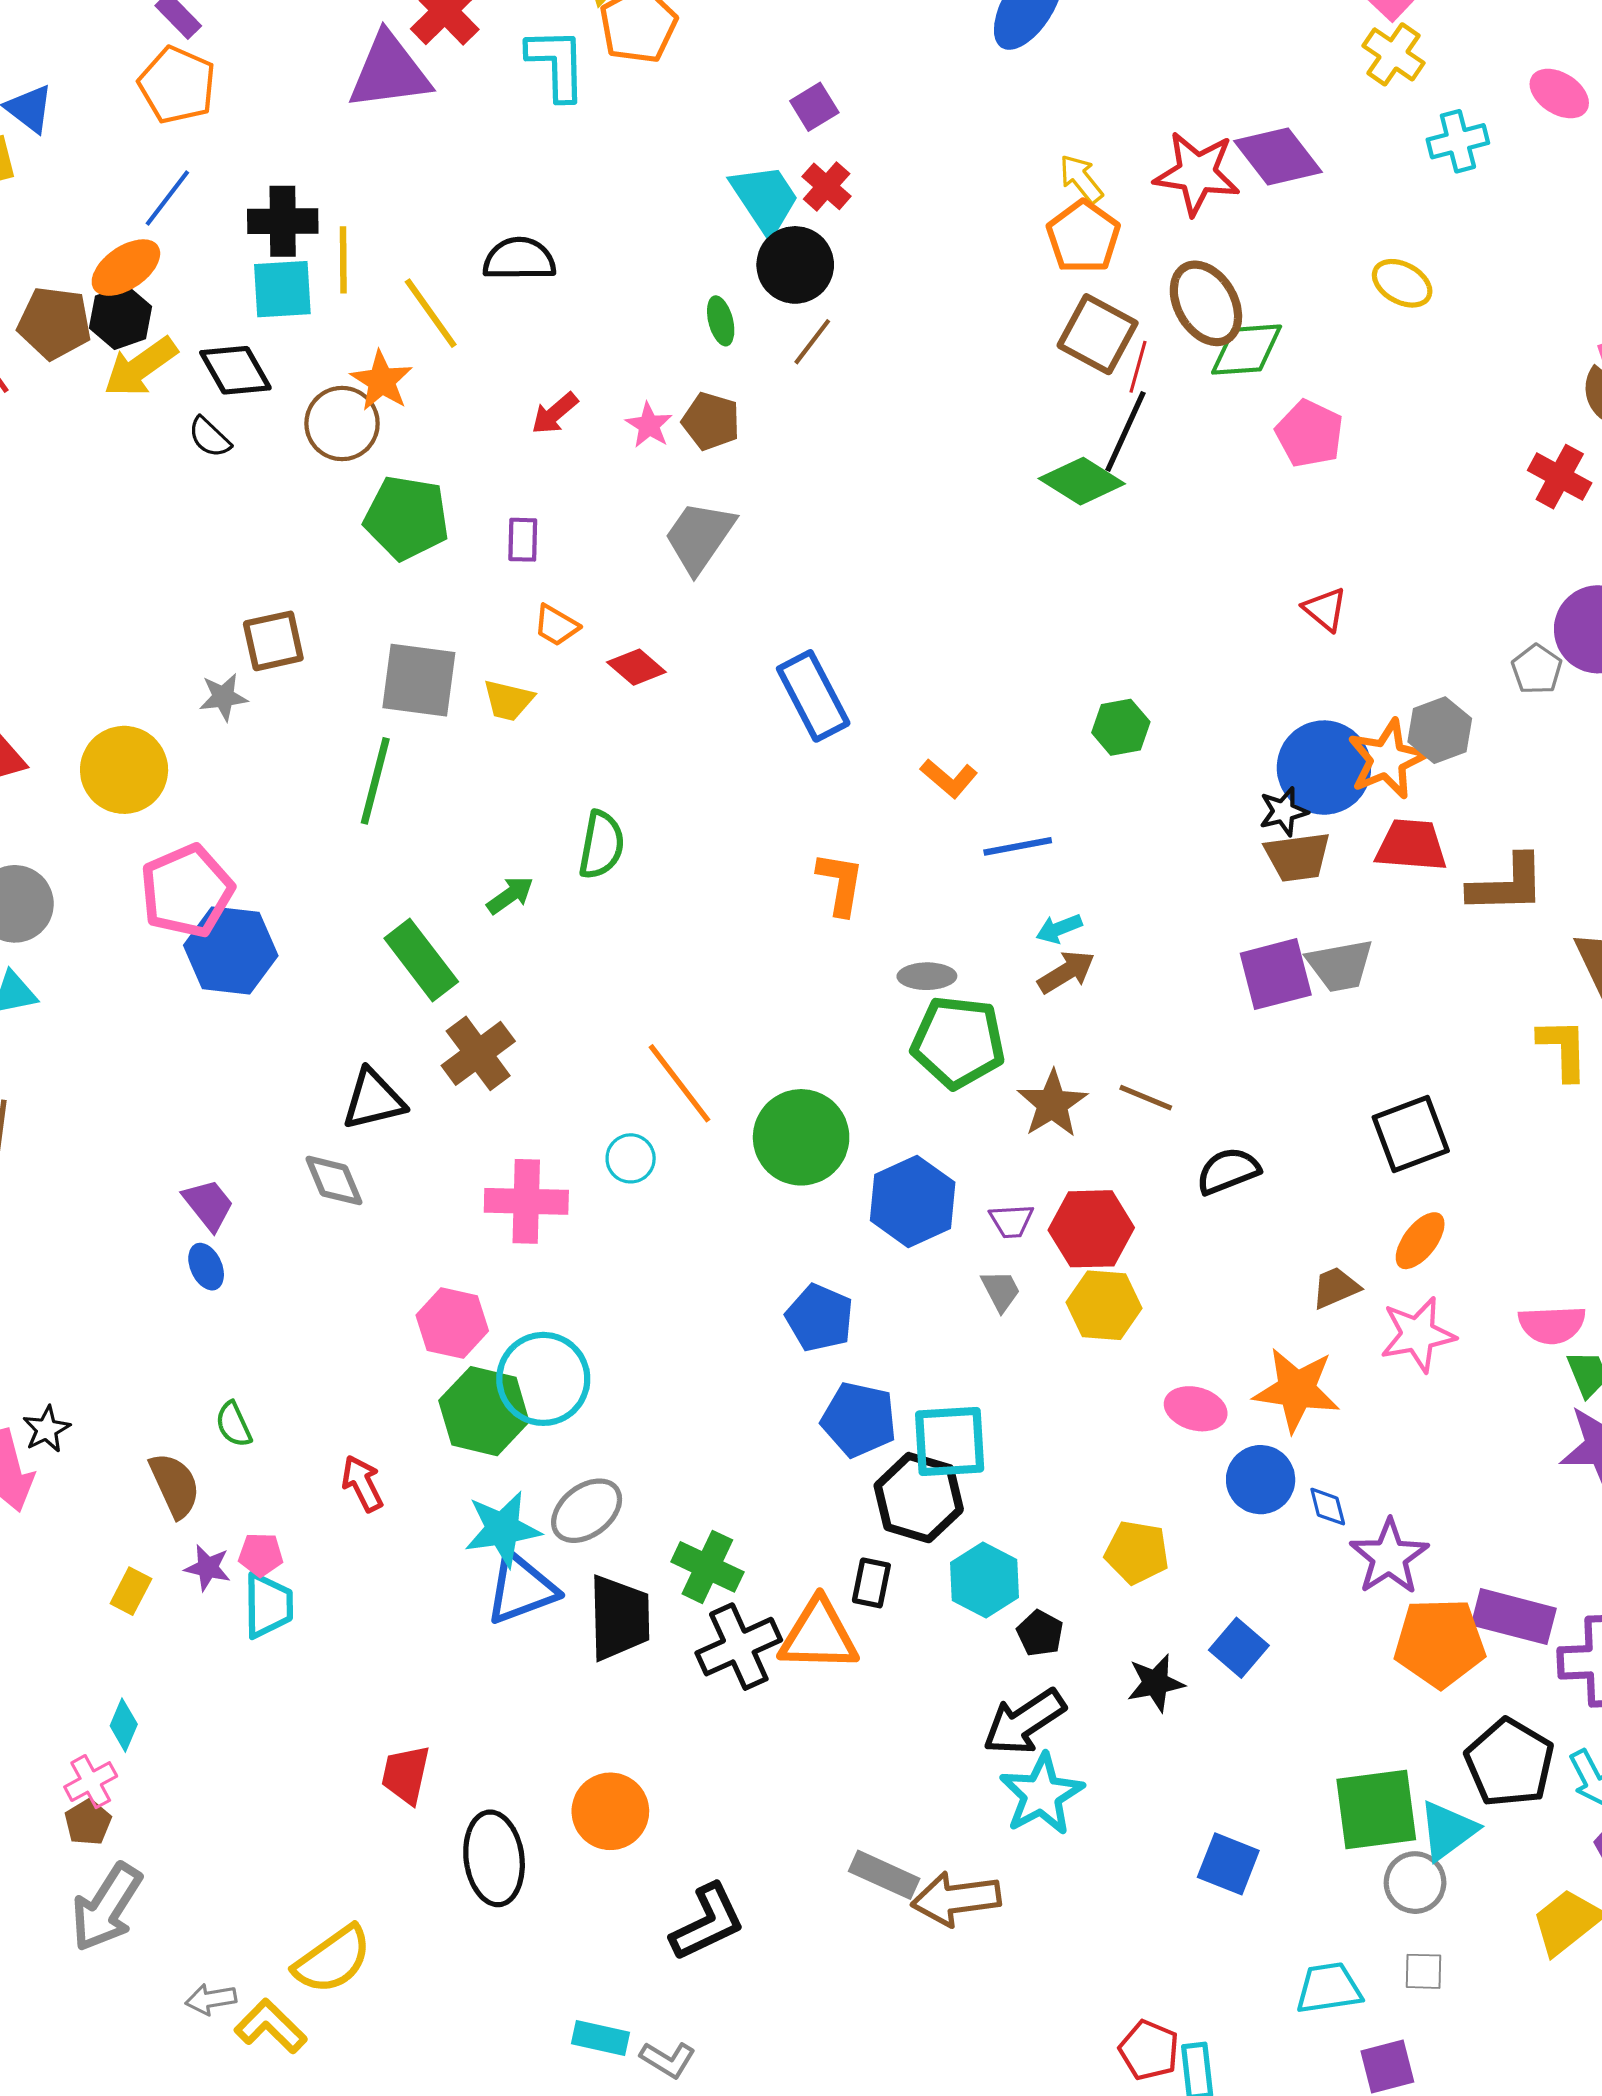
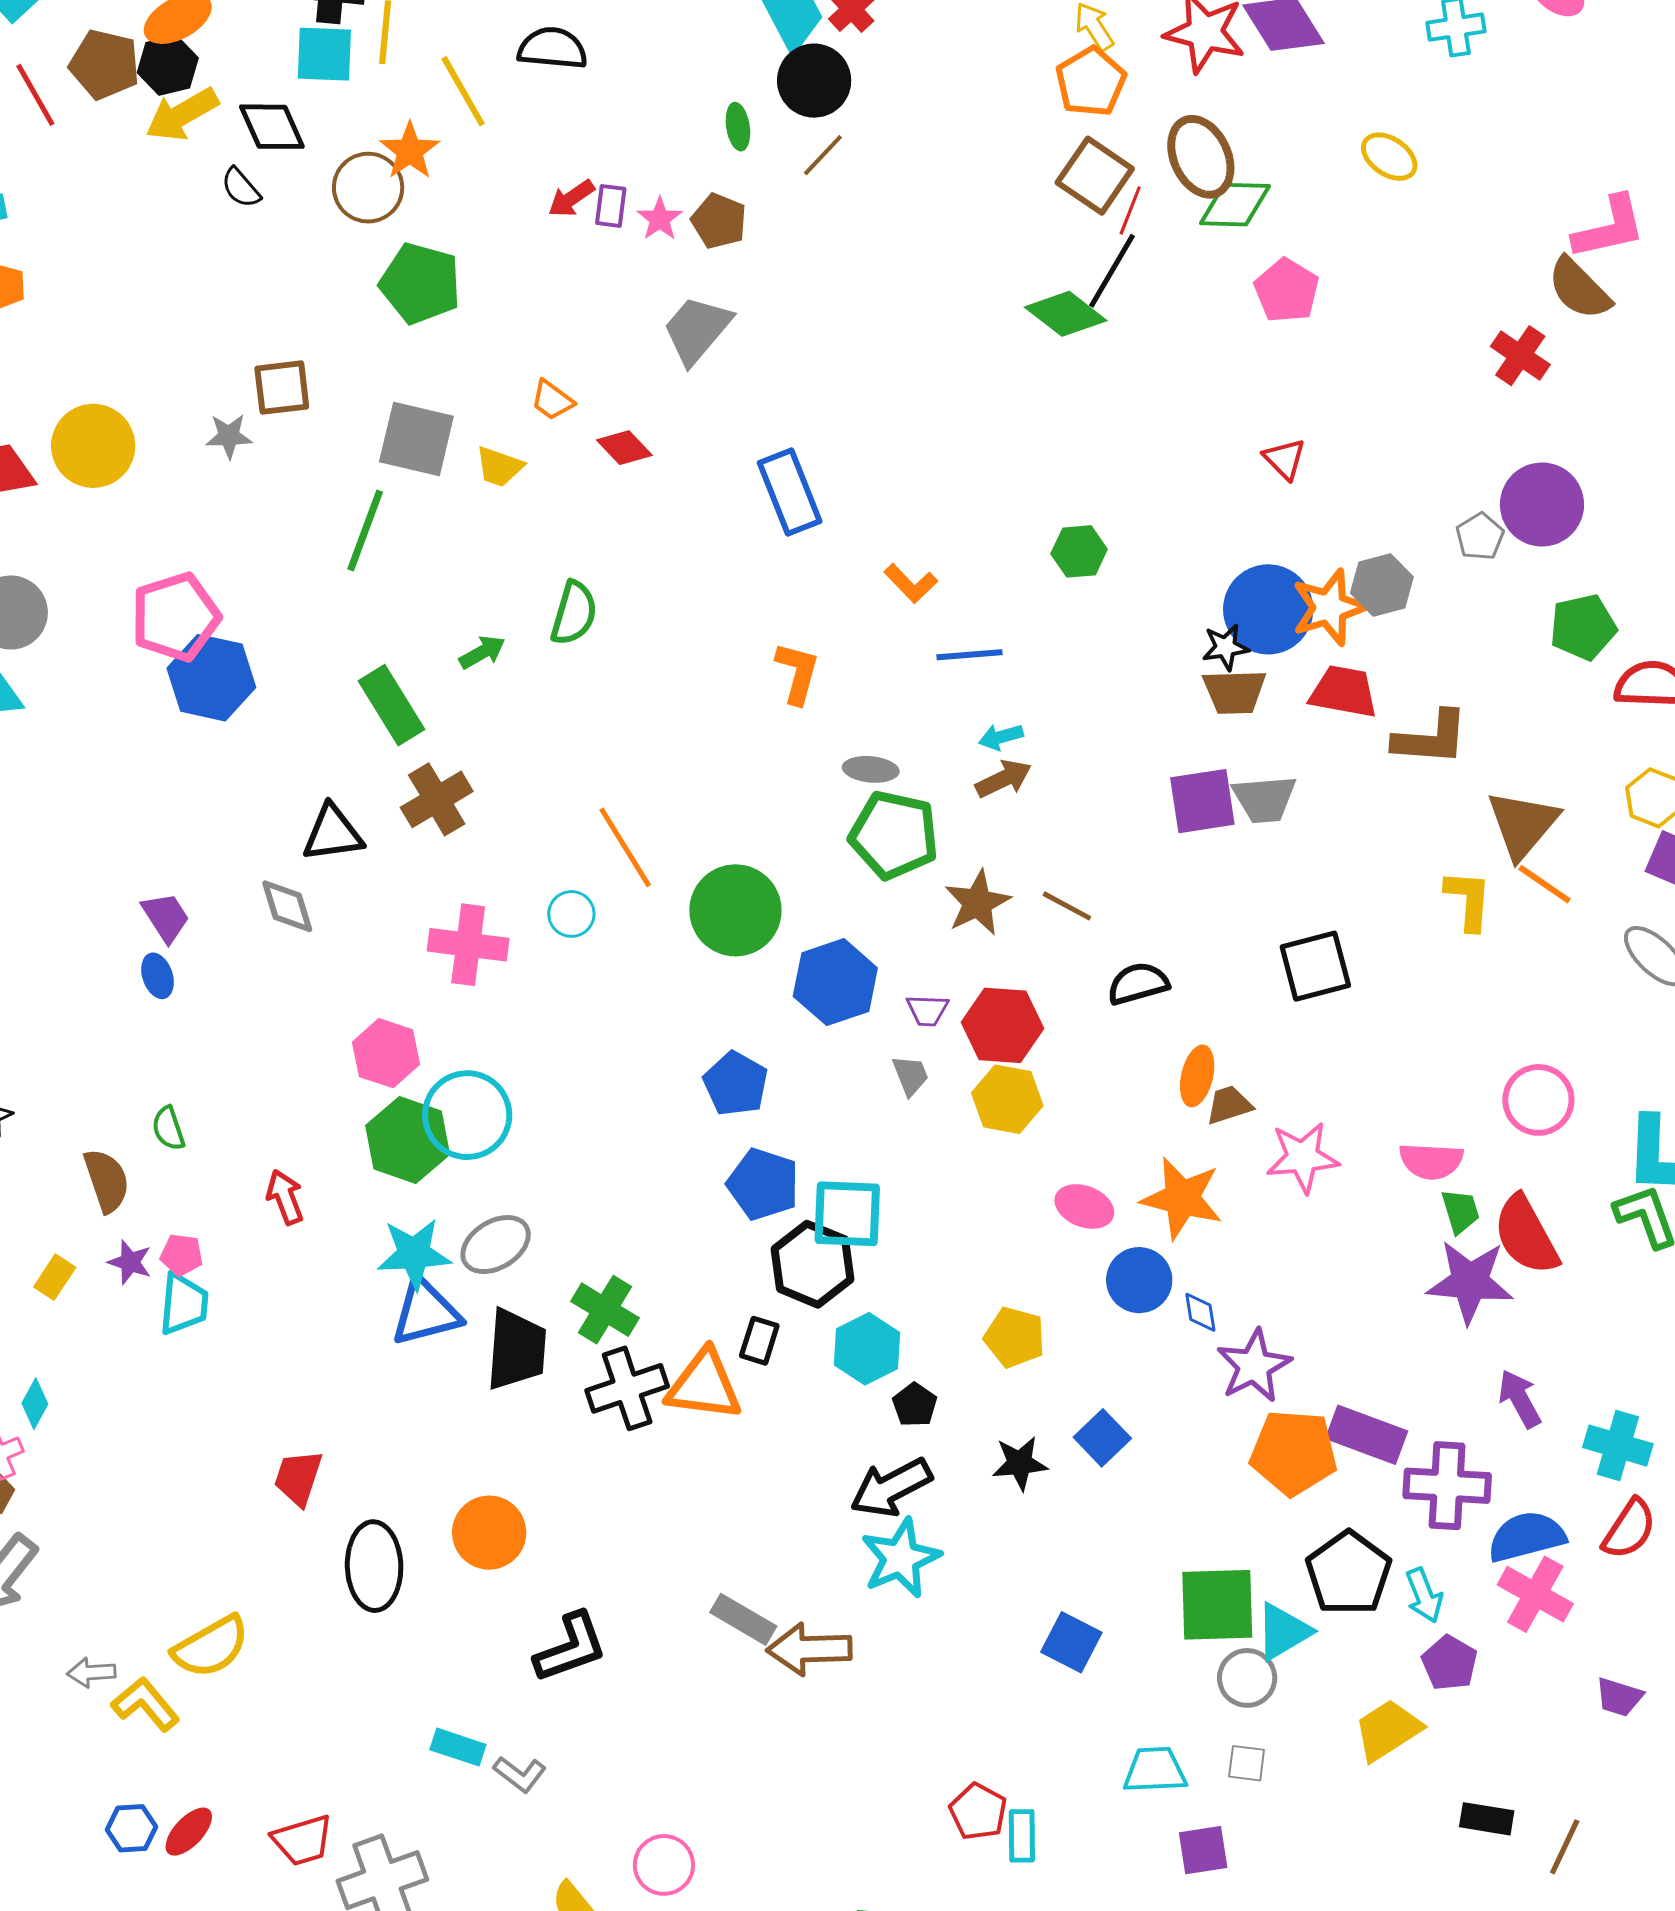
purple rectangle: (523, 540) -> (611, 206), moved
yellow circle: (124, 770) -> (93, 446), moved
orange ellipse: (1420, 1241) -> (1197, 1076), moved, turned -30

